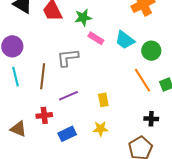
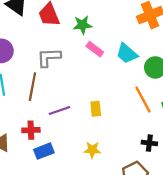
gray L-shape: (68, 58) -> (49, 57), moved
yellow rectangle: (103, 100) -> (96, 109), moved
blue rectangle: (67, 134) -> (44, 151), moved

